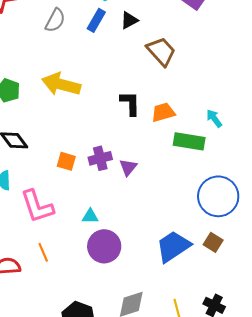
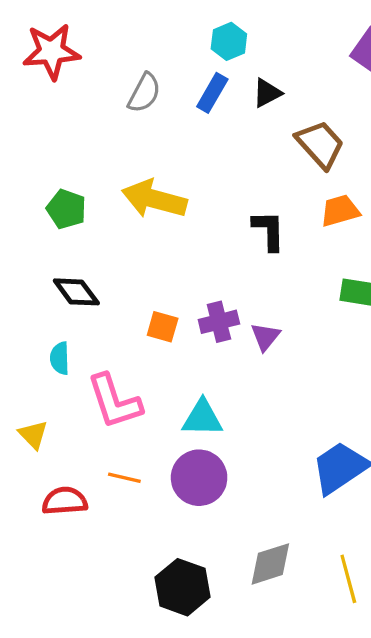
orange trapezoid: (163, 112) -> (340, 211), moved
cyan triangle: (90, 216) -> (202, 418), size x1.5
purple circle: (104, 246) -> (199, 478), moved
orange line: (43, 252) -> (124, 478), turned -54

